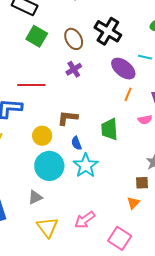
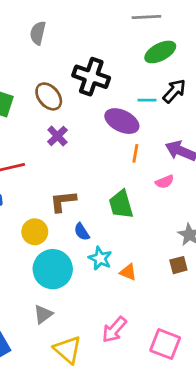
cyan star: (86, 166) -> (100, 258), size x0.7
orange triangle: (133, 203) -> (128, 272), moved, turned -40

